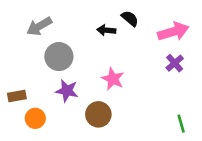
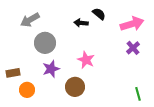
purple star: (67, 91) -> (51, 69), turned -30

